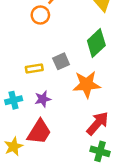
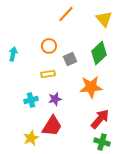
orange circle: (40, 15) -> (49, 46), moved
gray square: (61, 61) -> (70, 59), moved

